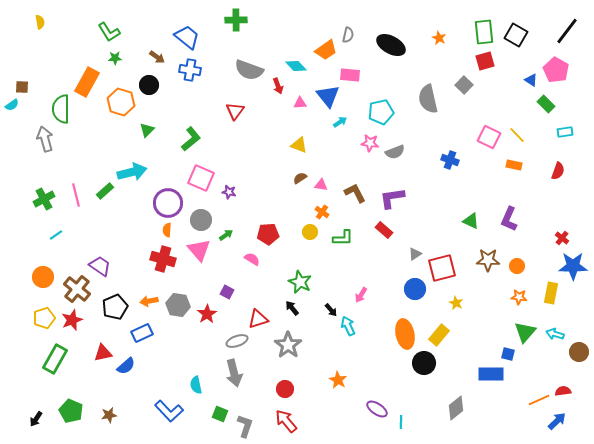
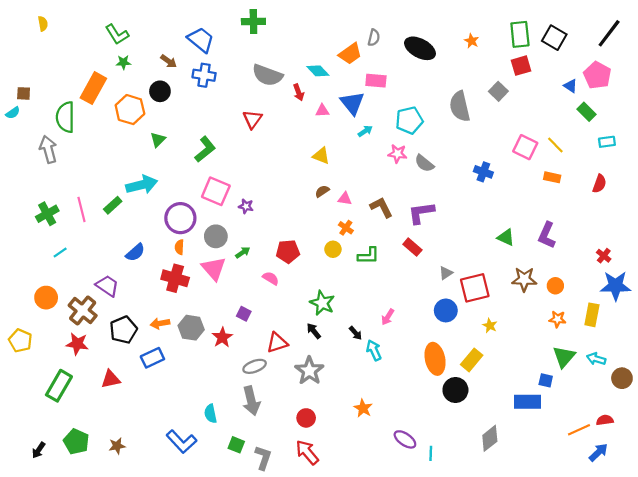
gray semicircle: (395, 152) -> (424, 163), turned 60
yellow pentagon: (44, 318) -> (20, 341), moved, turned -30
red star: (72, 320) -> (77, 344), turned 30
blue semicircle: (126, 366) -> (135, 252), moved

